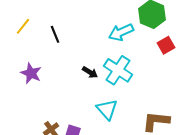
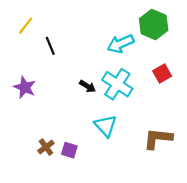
yellow line: (23, 26) -> (26, 26), moved
red square: (166, 45) -> (162, 74), moved

